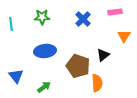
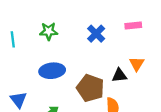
orange triangle: (124, 36) -> (137, 64), moved
black triangle: (103, 55) -> (119, 75), turned 32

